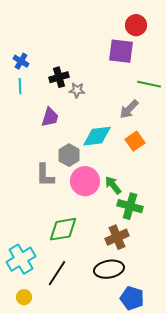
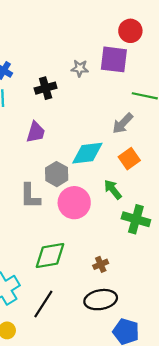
gray star: (77, 90) -> (80, 68), moved
green arrow: (113, 185) -> (113, 189), moved
green cross: (130, 206) -> (136, 219), moved
brown cross: (117, 237) -> (101, 264), moved, size x0.6

